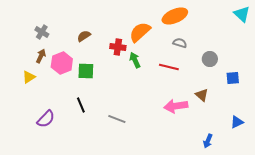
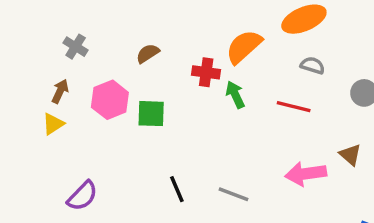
brown arrow: (41, 56) -> (60, 91), moved
black line: (81, 105) -> (177, 189), moved
gray line: (117, 119) -> (234, 194), moved

